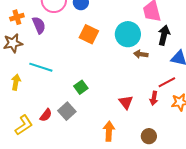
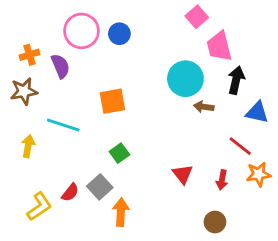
orange square: (89, 34) -> (112, 101), moved, turned -36
red line: (167, 82) -> (240, 146), turned 66
red arrow: (154, 98) -> (222, 180), moved
orange arrow: (109, 131) -> (121, 212), moved

